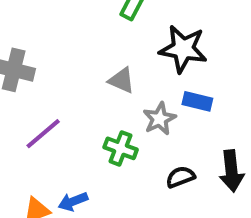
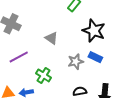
gray triangle: (122, 80) -> (51, 38), moved
green cross: (121, 148) -> (44, 75), moved

